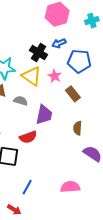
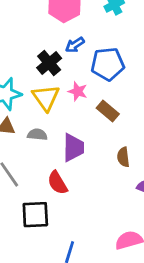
black cross: (39, 52) -> (49, 63), turned 30
yellow triangle: (32, 76) -> (46, 98), turned 30
red semicircle: (28, 137) -> (57, 183), turned 90

